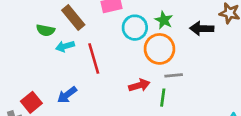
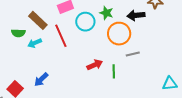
orange circle: (159, 49) -> (119, 34), moved
red line: (94, 59) -> (61, 36), moved
gray line: (174, 75) -> (133, 54), moved

